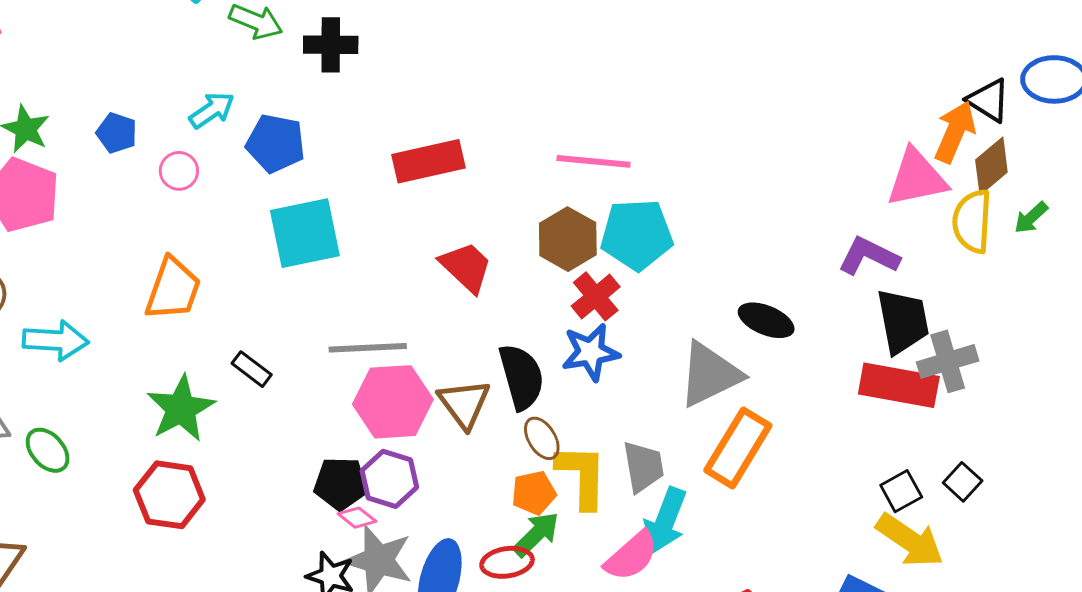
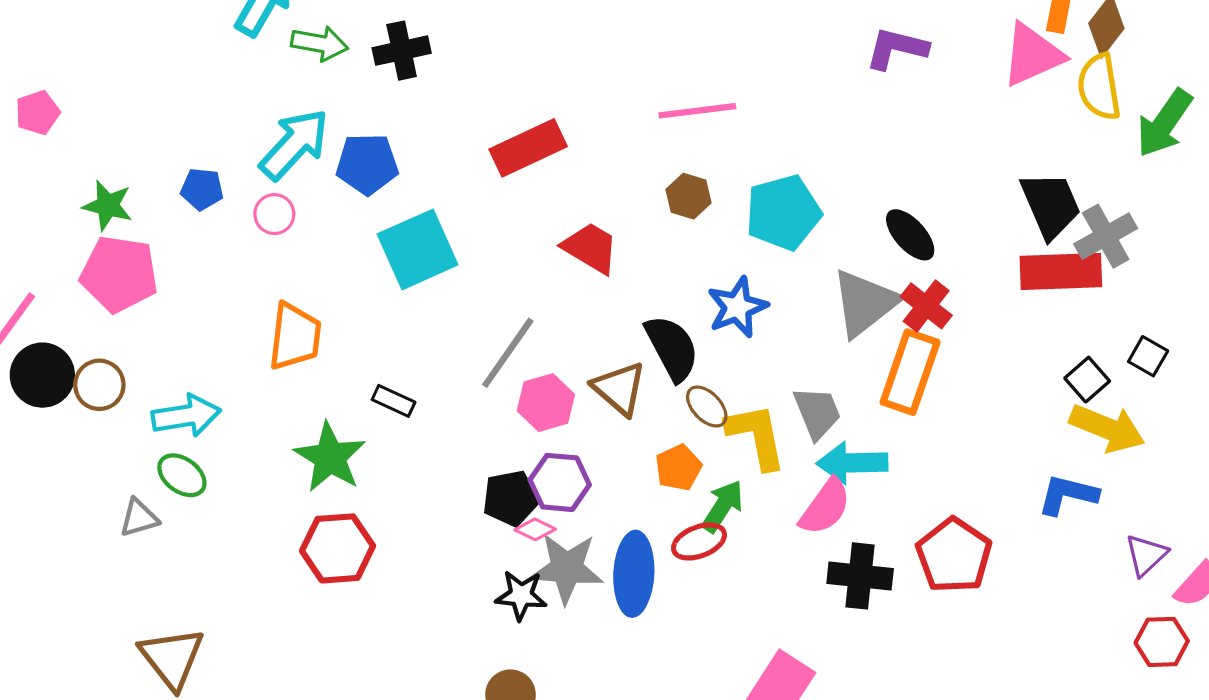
cyan arrow: (212, 110) -> (294, 144), size x1.6
green arrow: (1031, 218) -> (1164, 123), moved, size x1.8
cyan pentagon: (637, 235) -> (783, 212), moved
brown hexagon: (568, 239) -> (689, 196), size x0.7
purple L-shape: (869, 256) -> (897, 48), moved
red cross: (596, 296) -> (926, 306), moved
black ellipse: (766, 320) -> (910, 235), turned 38
gray line: (368, 348) -> (508, 353), turned -40
pink hexagon: (393, 402) -> (546, 403), size x0.7
green ellipse: (48, 450) -> (182, 475), moved
orange pentagon: (534, 493) -> (678, 468), moved
cyan arrow: (666, 520) -> (852, 463), turned 80

